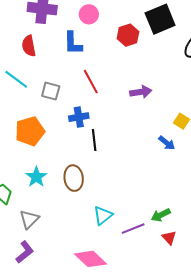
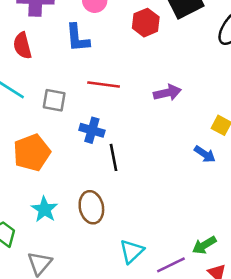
red line: (91, 82) -> (104, 84), turned -50
blue cross: (79, 117) -> (92, 130), turned 30

